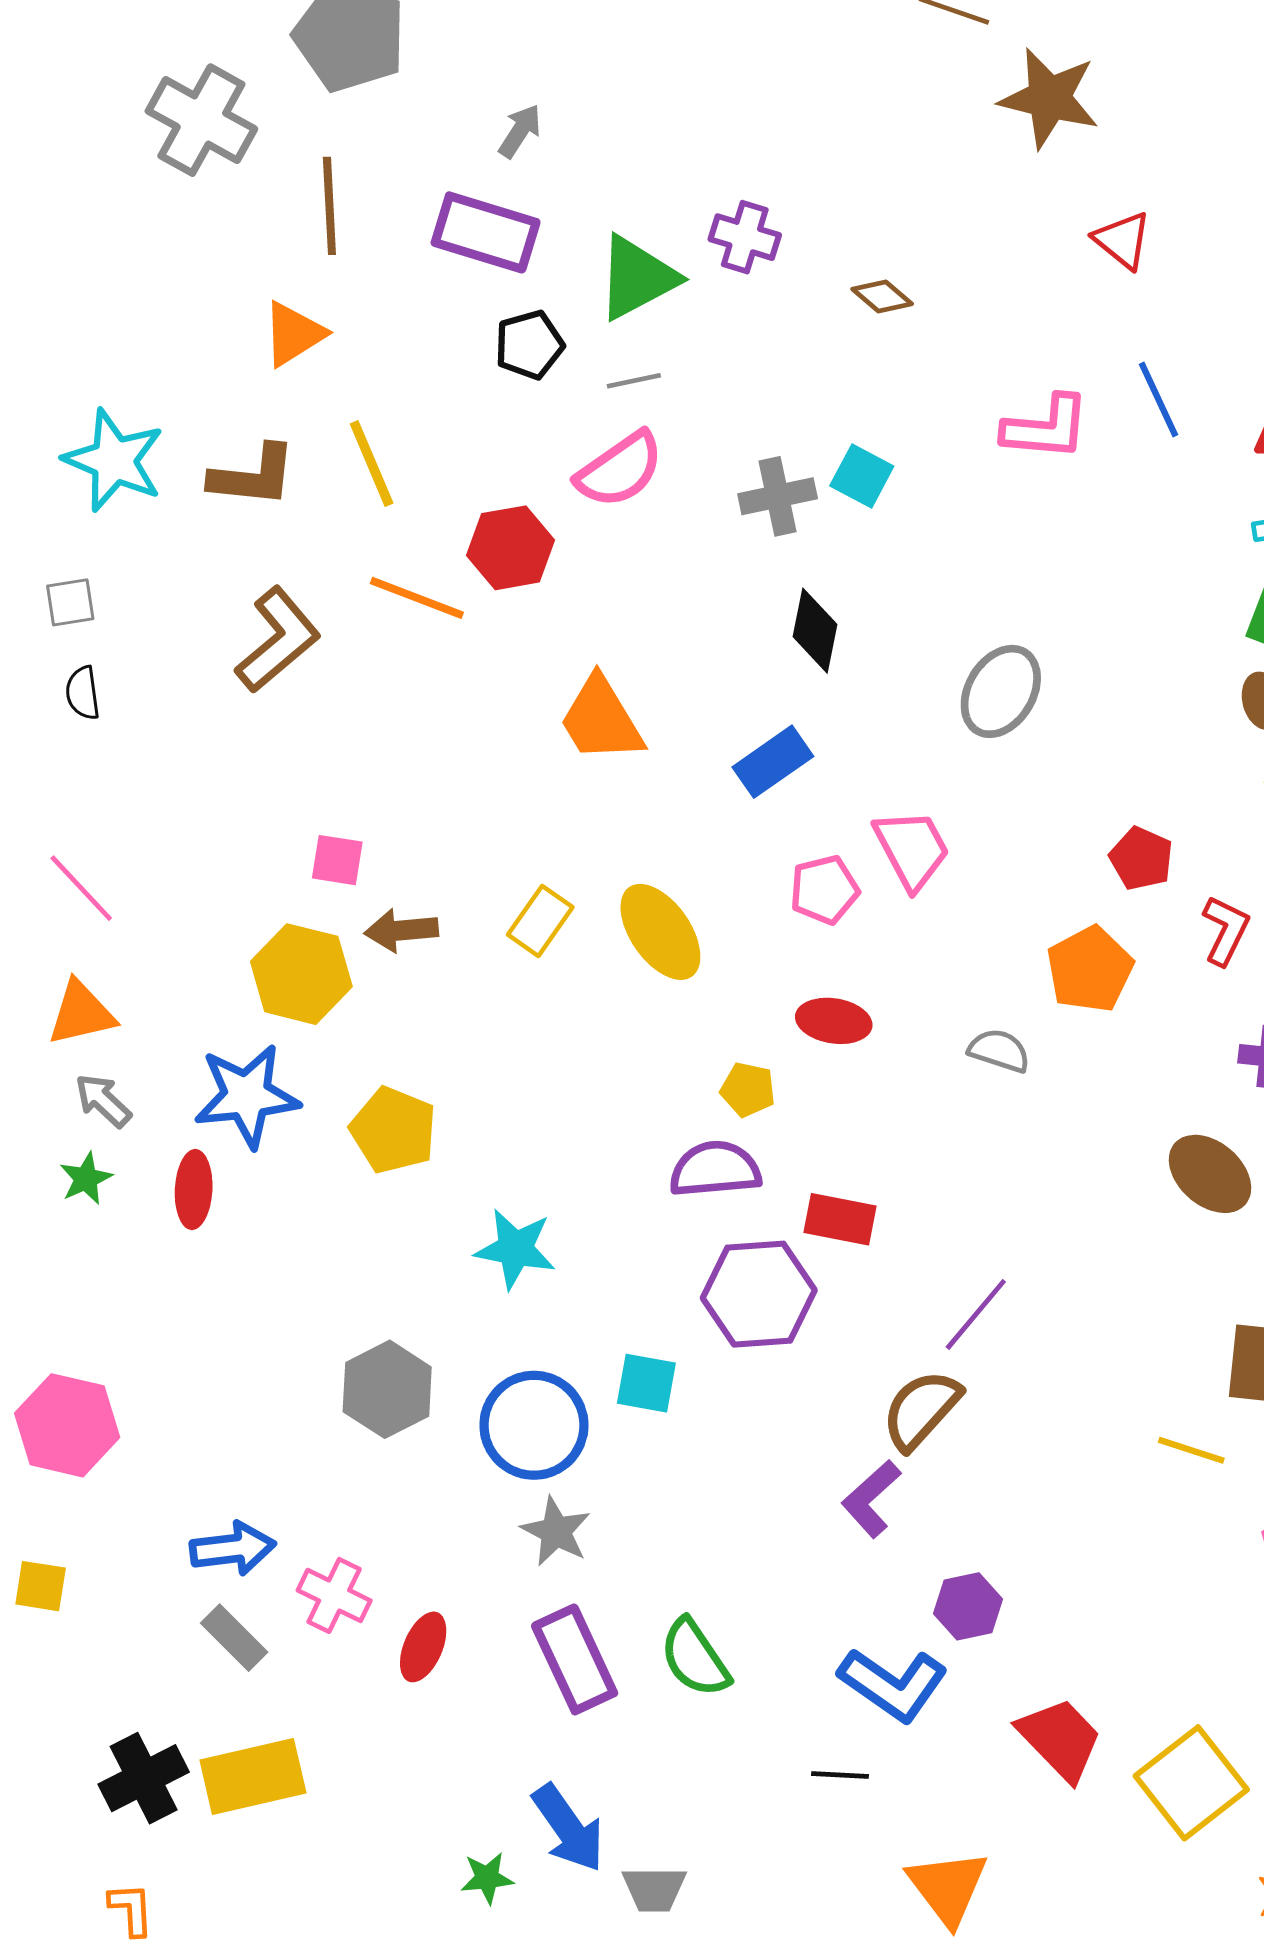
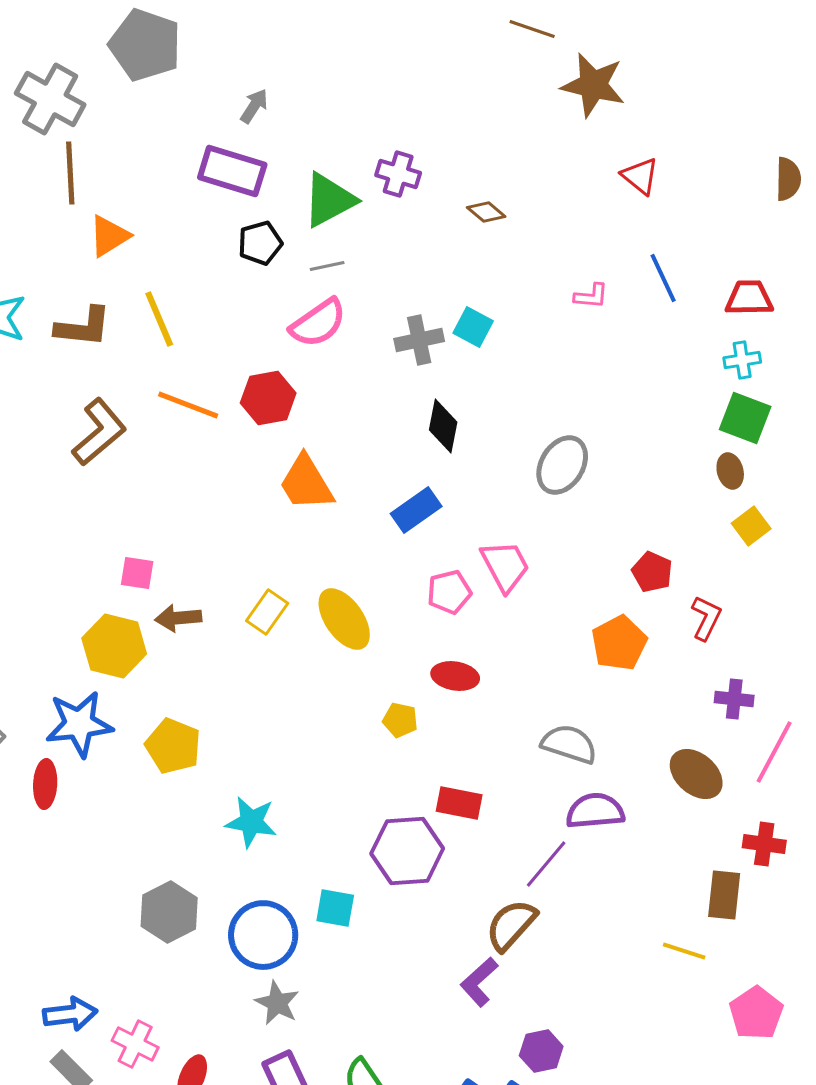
brown line: (329, 206) -> (70, 173), moved
pink L-shape: (1046, 428) -> (591, 296), size x0.6
red hexagon: (511, 548) -> (268, 398), moved
gray semicircle: (999, 1051) -> (569, 744), moved, size x1.4
purple semicircle: (715, 1169) -> (595, 811), moved

